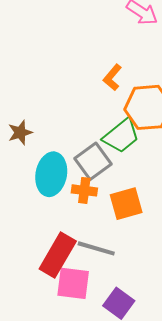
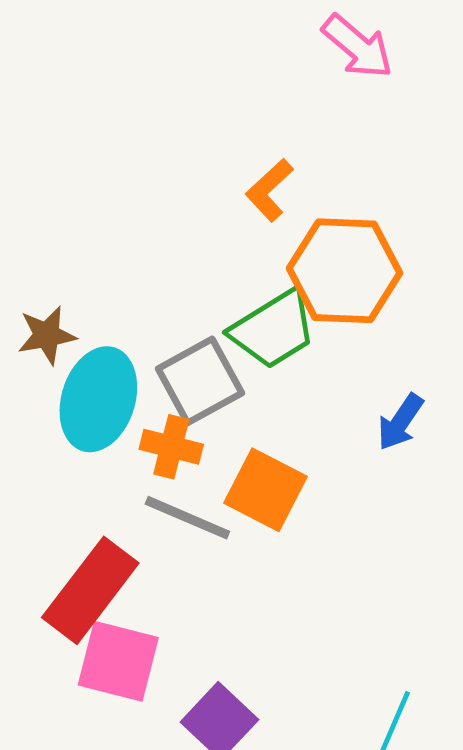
brown star: (20, 133) -> (47, 335), moved
orange square: (126, 204) -> (265, 490), turned 36
gray line: (96, 248) -> (187, 518), moved

